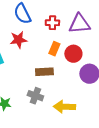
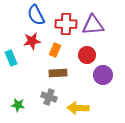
red cross: (52, 23) -> (66, 24), size x1.5
orange rectangle: (54, 49) -> (55, 50), moved

